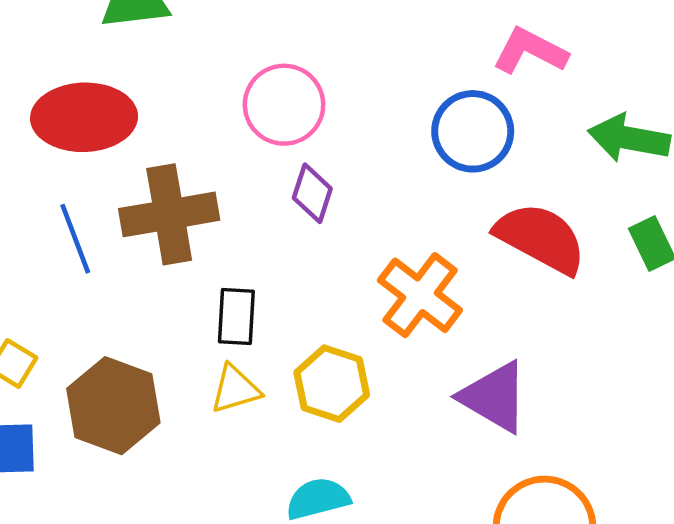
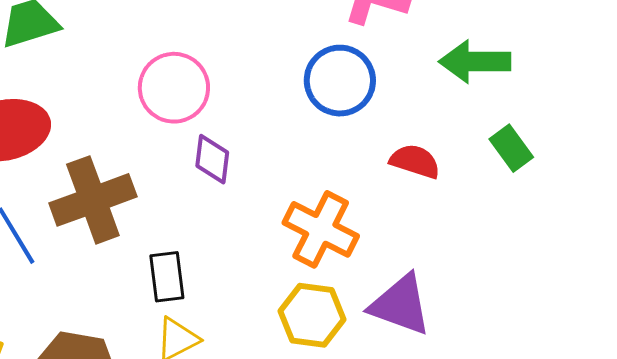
red semicircle: (541, 238) -> (415, 161), size x0.6
yellow hexagon: (332, 384) -> (312, 315), moved

